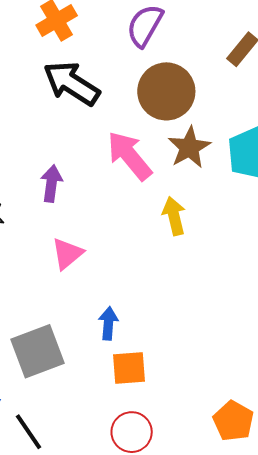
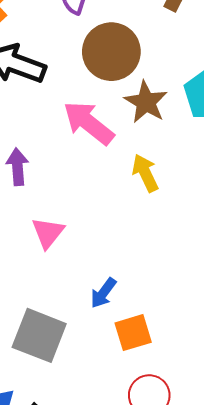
blue arrow: (108, 323) -> (103, 293), turned -136
gray square: (37, 351) -> (39, 335), turned -36

